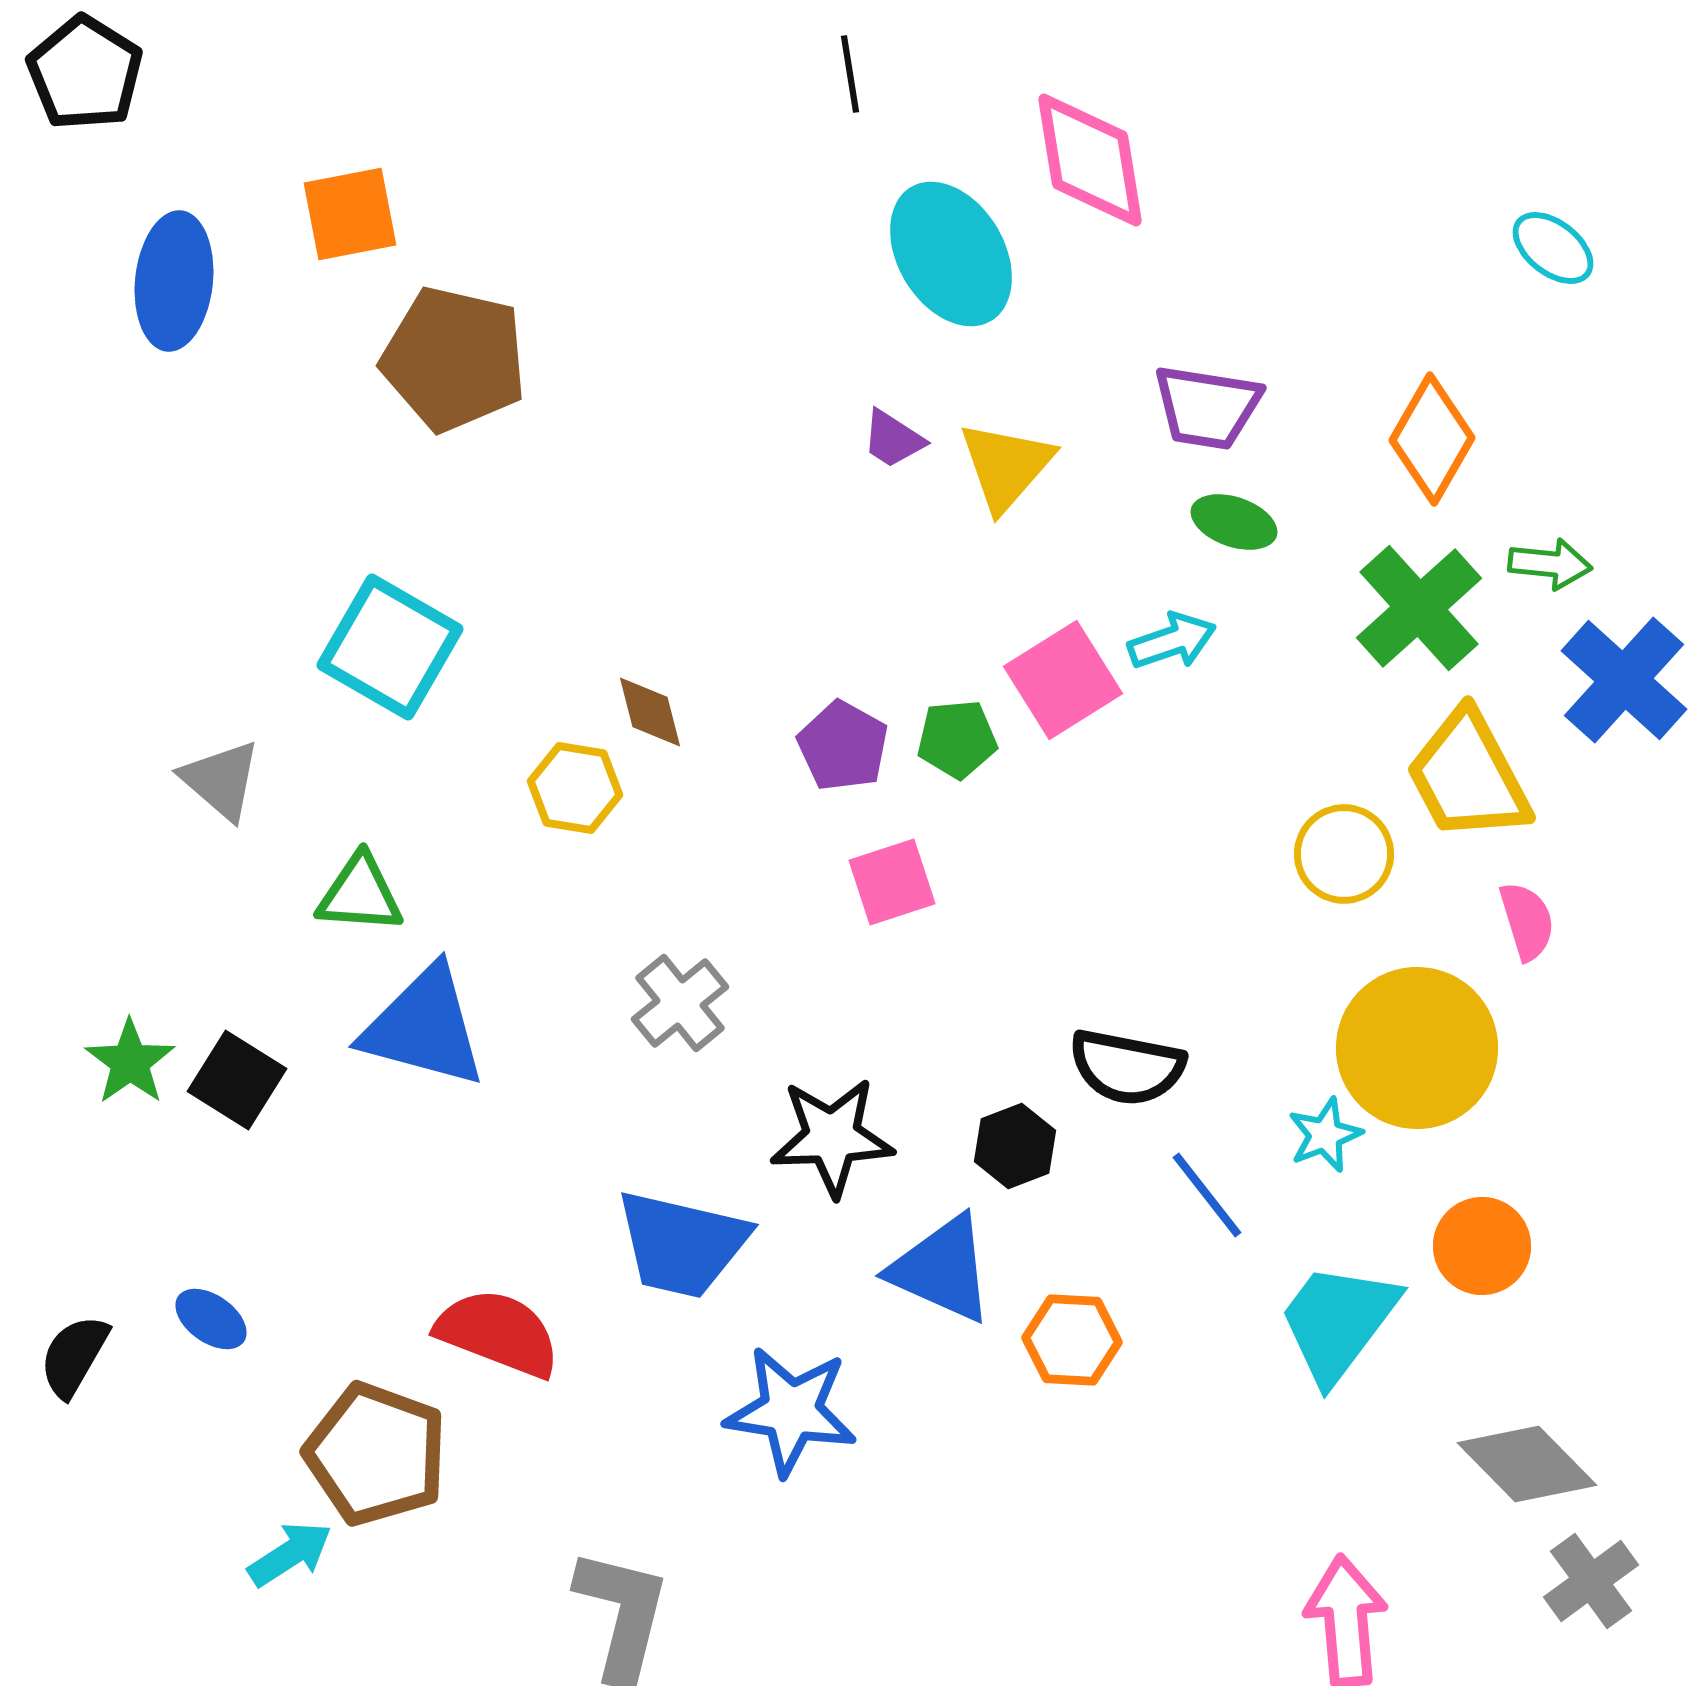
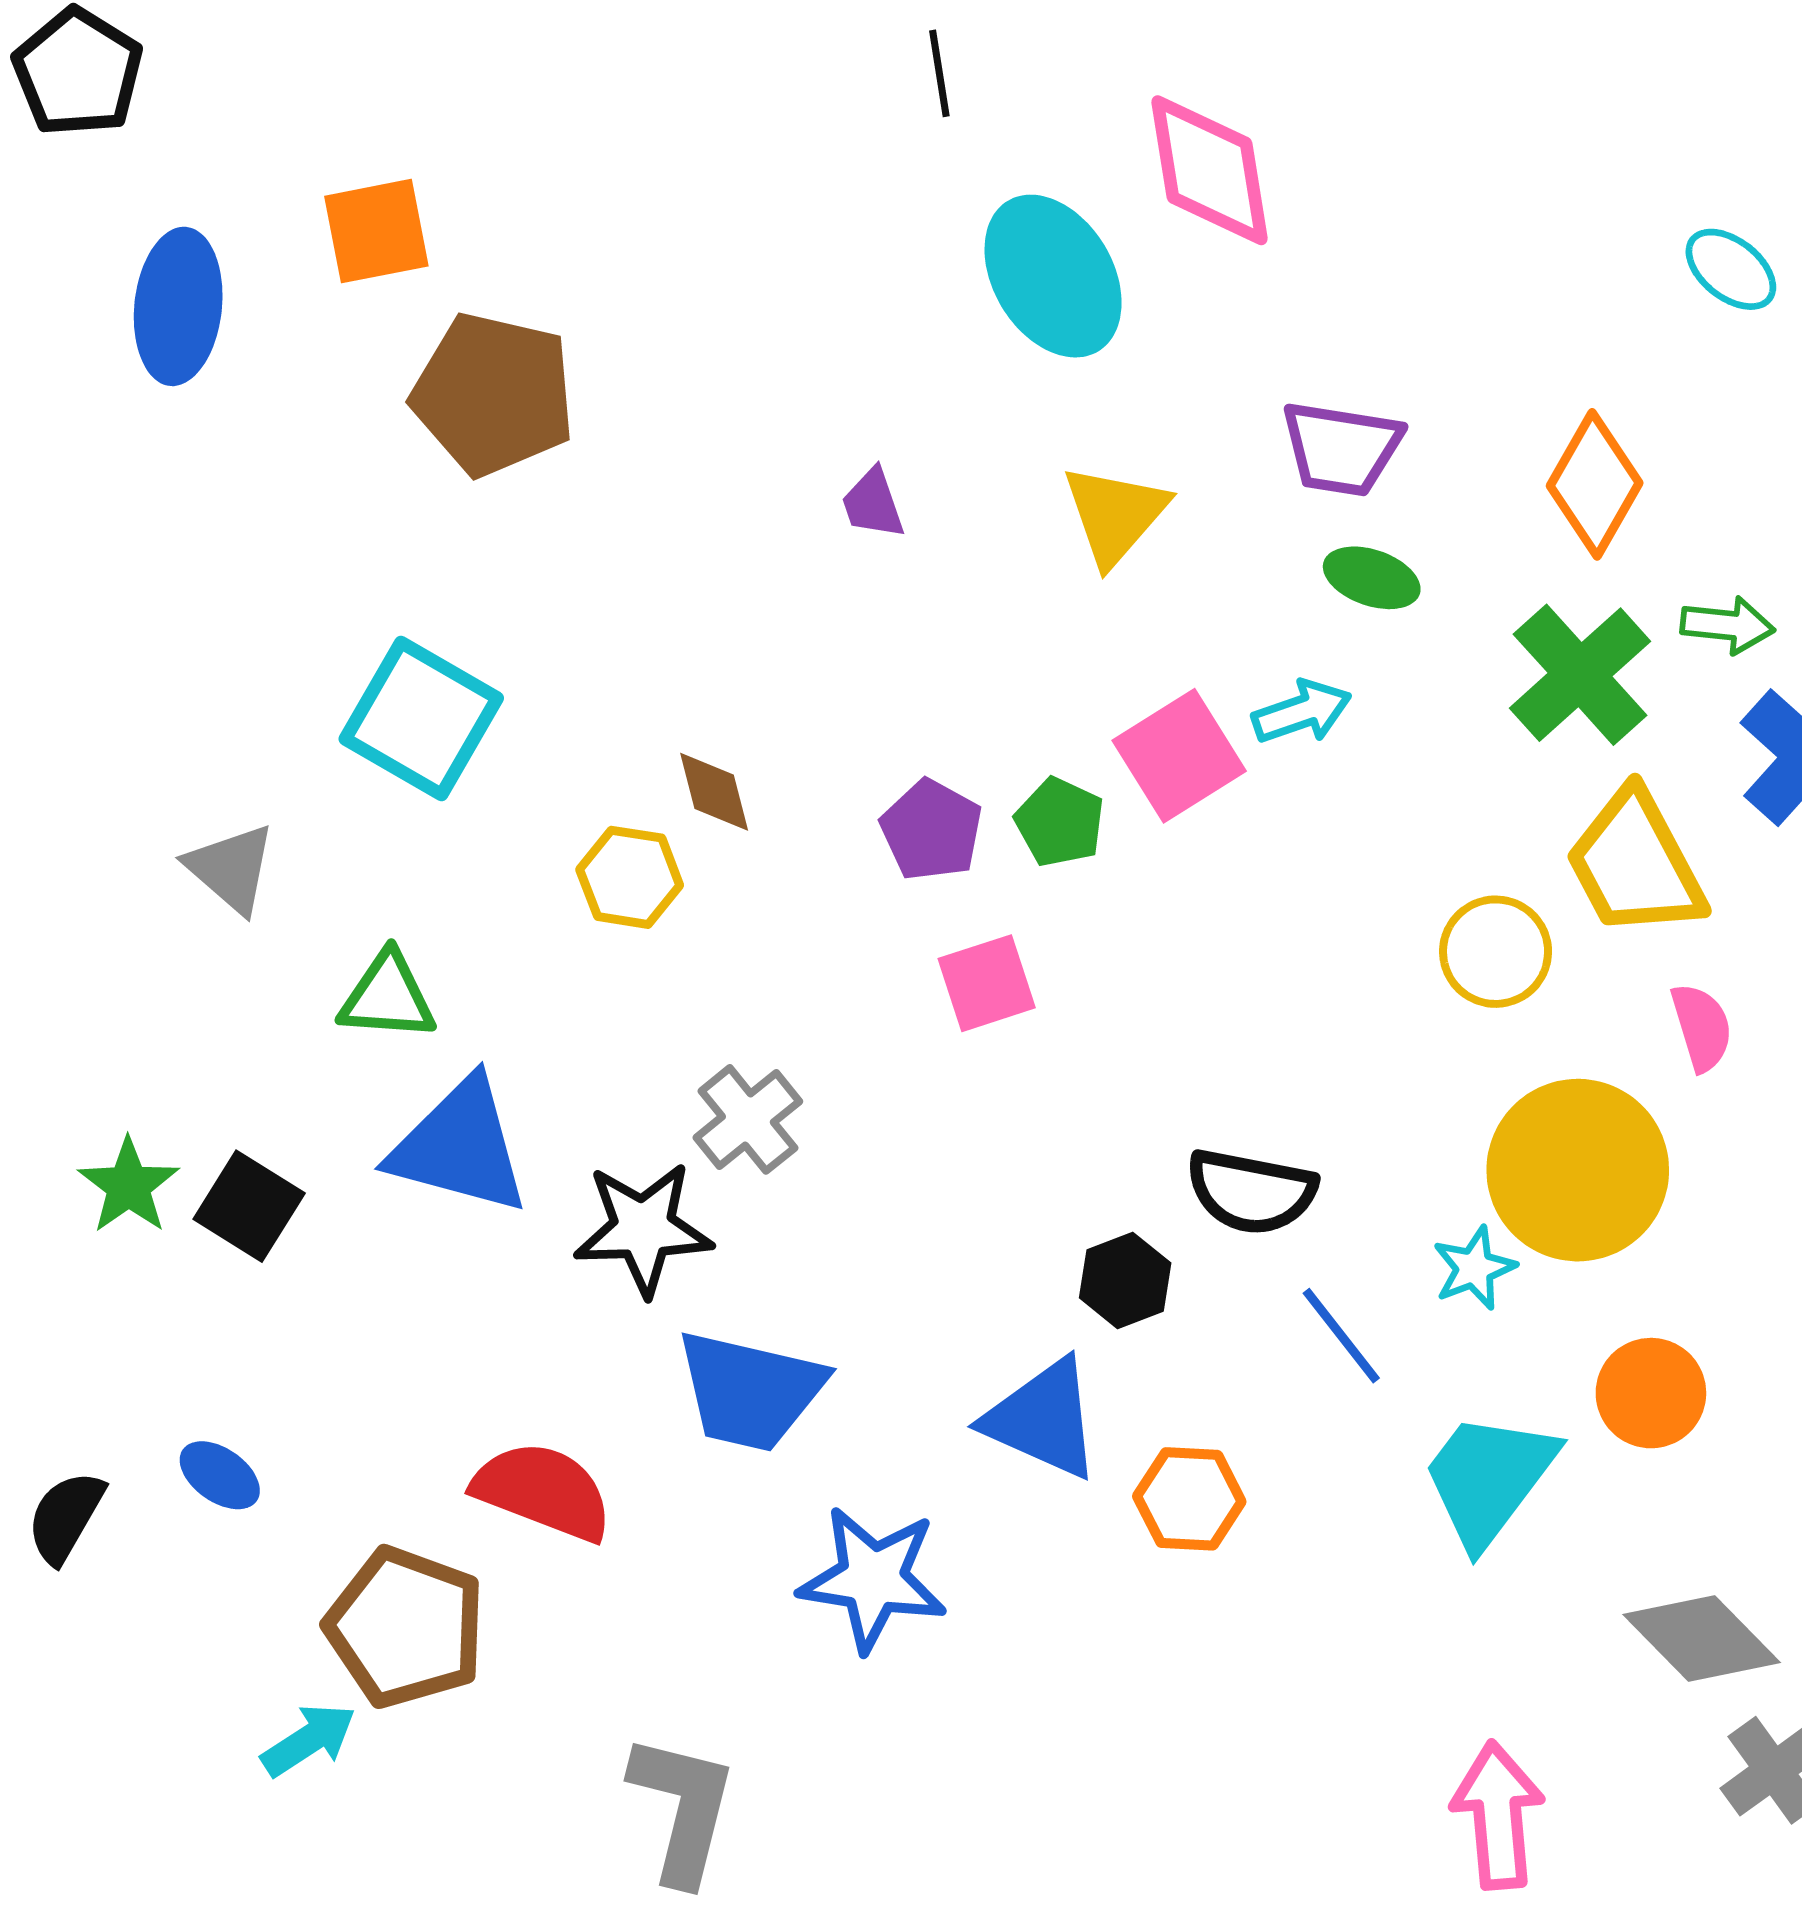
purple trapezoid: (893, 439) -> (873, 504), moved, turned 38
green pentagon: (957, 739) -> (1060, 822), turned 30
black star: (832, 1137) -> (643, 1229), moved

